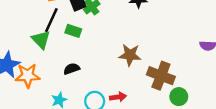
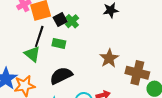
brown star: (130, 55) -> (109, 58), turned -30
black semicircle: (72, 69) -> (61, 76), size x1.6

